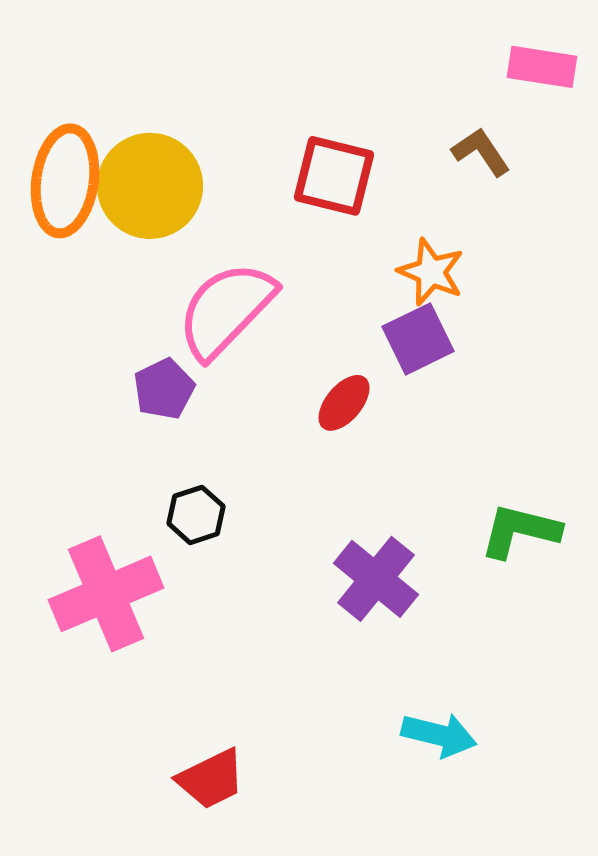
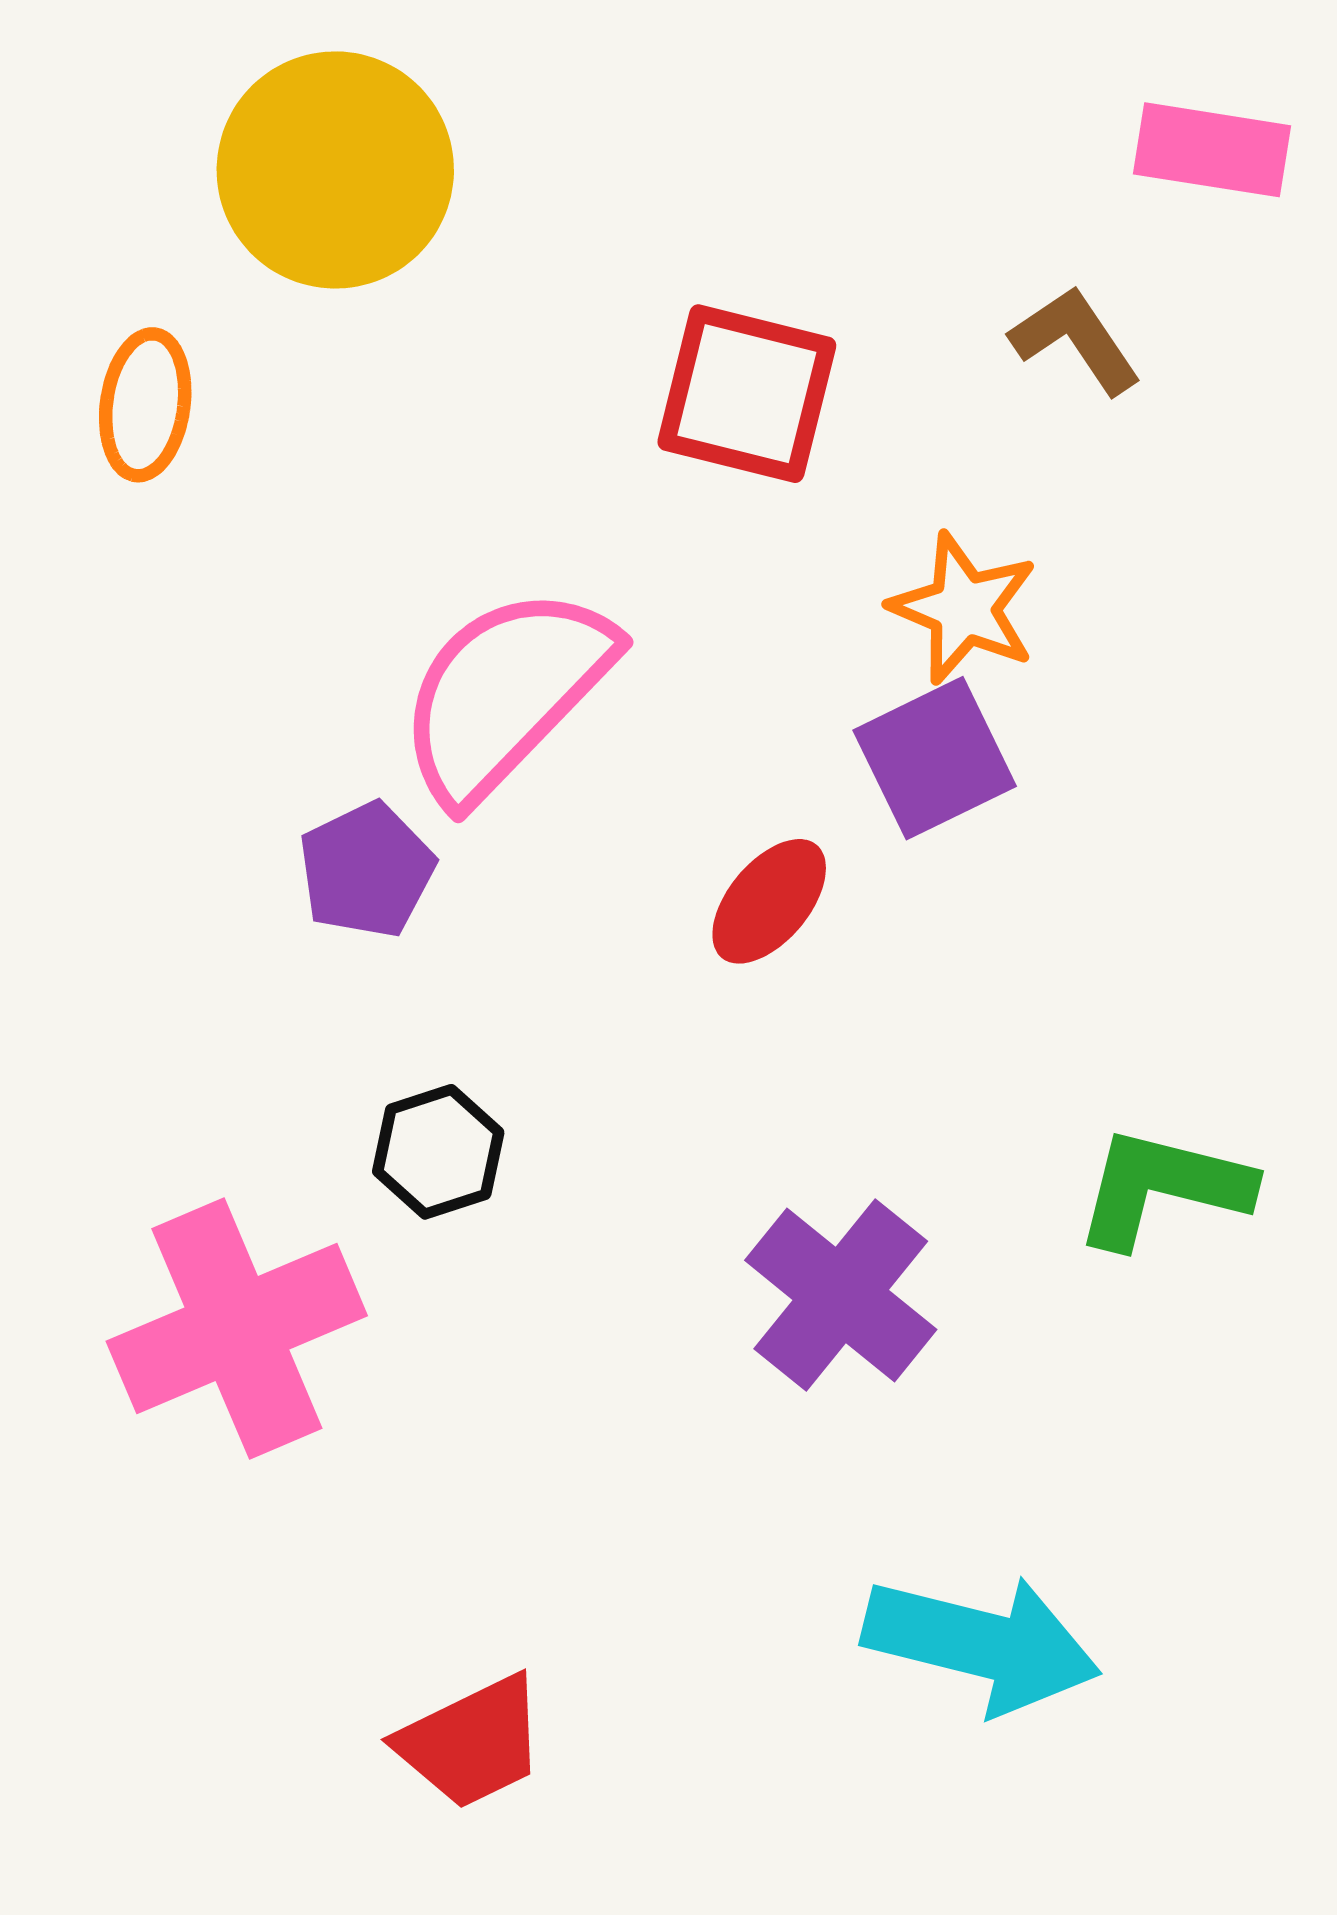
orange ellipse: (65, 181) -> (145, 405), size x0.6
yellow circle: (150, 186) -> (335, 170), moved
cyan arrow: (439, 735) -> (982, 1644), size x1.4

